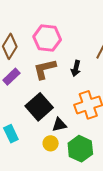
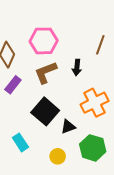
yellow circle: (51, 143) -> (58, 156), moved

